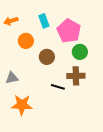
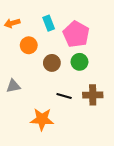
green circle: (80, 52) -> (79, 62), moved
brown cross: (76, 76) -> (93, 95), moved
orange star: (22, 105) -> (42, 119), moved

